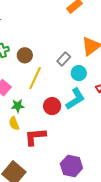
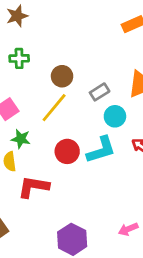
brown circle: (25, 55) -> (62, 76), moved

